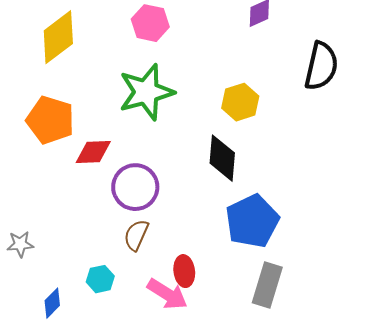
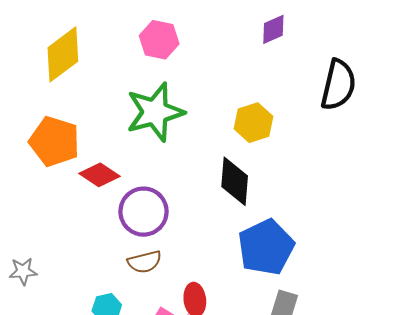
red diamond: (93, 152) -> (100, 175), turned 36
brown semicircle: (136, 235) -> (145, 262), turned -128

